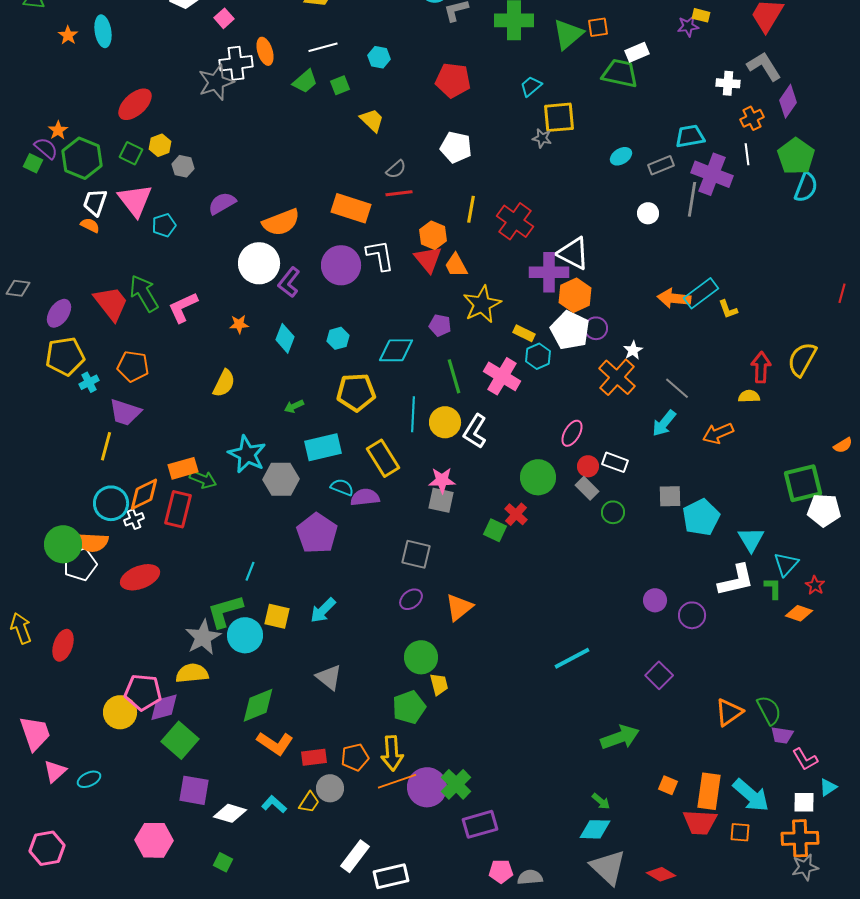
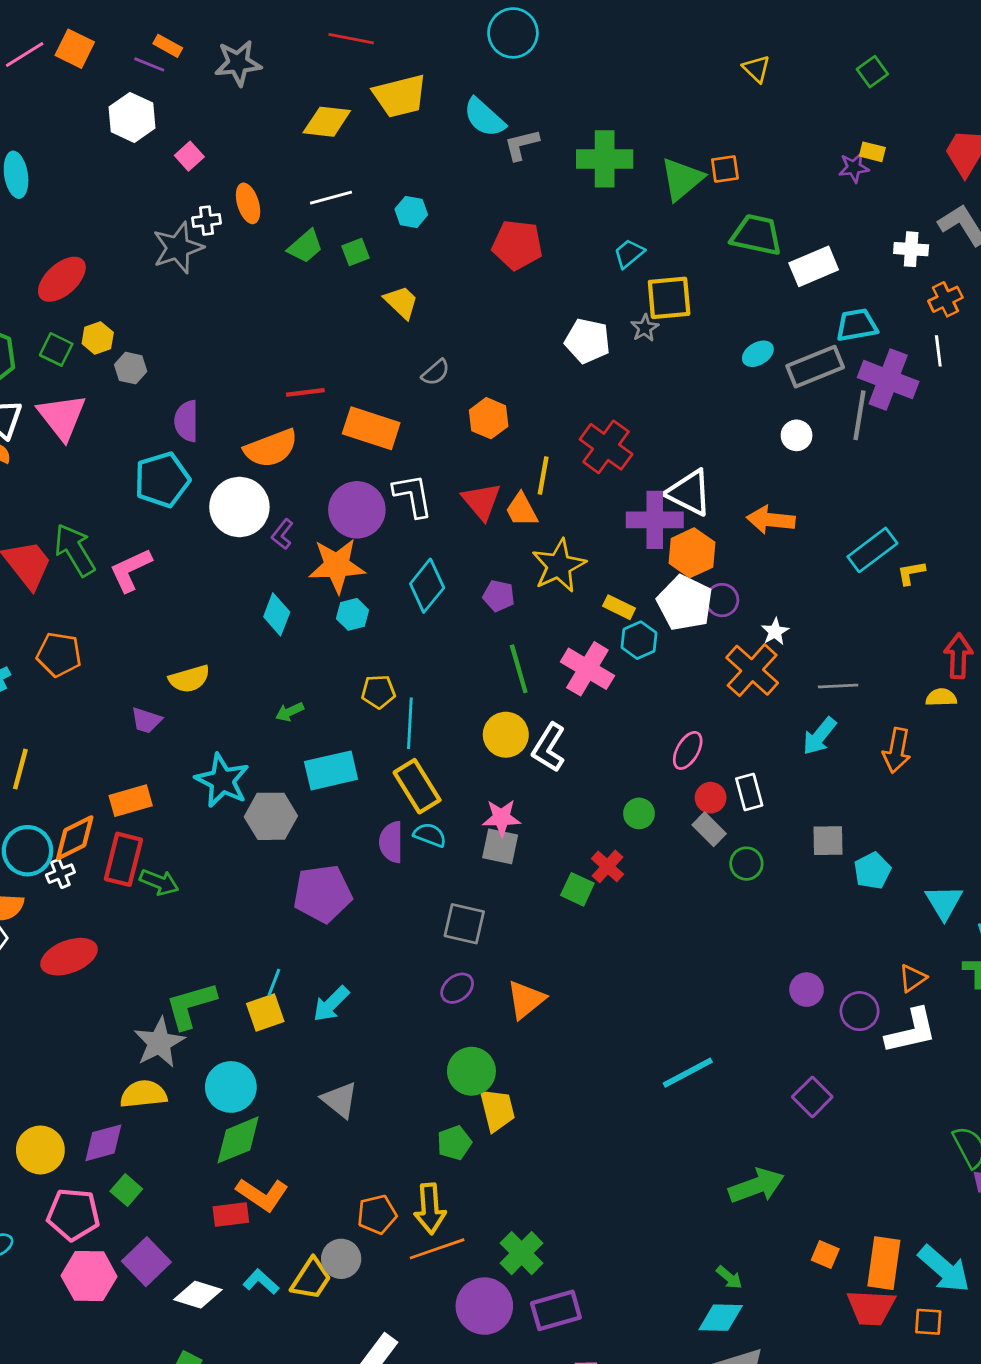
white rectangle: (637, 52) -> (814, 266), moved, size x1.4
white cross: (236, 63) -> (207, 221), size x0.6
gray star: (542, 138) -> (645, 328), turned 30
white pentagon: (456, 147) -> (587, 341), moved
gray rectangle: (661, 165) -> (815, 367), size x1.5
red line: (399, 193) -> (305, 392), moved
purple semicircle: (222, 203) -> (186, 421), turned -60
yellow line: (471, 209) -> (543, 475), moved
cyan pentagon: (164, 225) -> (162, 480), moved, size x1.6
orange hexagon: (433, 235) -> (489, 418), moved
purple L-shape: (289, 282) -> (282, 534), size x0.7
orange arrow: (674, 298) -> (771, 520), moved
yellow L-shape: (728, 309) -> (911, 573), turned 100
orange star: (239, 324) -> (337, 566), moved, size x2.0
cyan diamond: (396, 350) -> (427, 586), moved, turned -51
yellow semicircle: (224, 383) -> (189, 679), turned 48
gray line: (677, 388) -> (838, 686), turned -44
yellow pentagon: (356, 392) -> (378, 692), size x0.6
purple trapezoid: (125, 412) -> (146, 720), moved, size x0.7
cyan line: (413, 414) -> (410, 723), moved
orange arrow: (718, 433) -> (897, 750), turned -56
white rectangle: (615, 462) -> (749, 792), turned 55
green circle: (538, 477) -> (639, 813), size x0.6
green arrow: (203, 479) -> (159, 882), moved
cyan semicircle: (342, 487) -> (430, 835), moved
purple semicircle: (365, 497) -> (391, 842), turned -84
cyan pentagon: (701, 517) -> (872, 871), size x0.7
purple pentagon: (317, 533) -> (323, 894), turned 30
cyan line: (250, 571) -> (274, 982), moved
white L-shape: (736, 580) -> (911, 1031), moved
yellow square: (277, 616) -> (265, 1013), turned -32
cyan circle: (245, 635) -> (231, 1087), moved
yellow trapezoid: (439, 684) -> (497, 1110), size x1.4
pink pentagon: (143, 692) -> (73, 1214), moved
green pentagon: (409, 707) -> (454, 1143), size x0.7
orange triangle: (729, 712) -> (913, 978), moved, size x0.7
green square: (180, 740) -> (126, 1190), size x0.6
red rectangle: (314, 757) -> (231, 1214), moved
purple circle: (427, 787) -> (484, 1306), moved
purple square: (194, 790) -> (146, 1262), turned 36
yellow trapezoid: (309, 802) -> (311, 1279), size x1.4
pink hexagon: (154, 840) -> (89, 1276), moved

